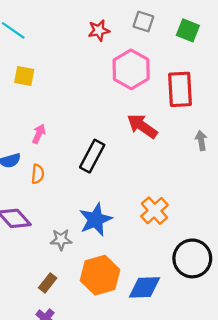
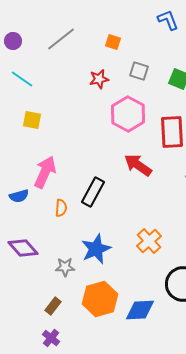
pink arrow: (39, 134) -> (45, 172), size x1.8
orange semicircle: (38, 174) -> (61, 208), moved

